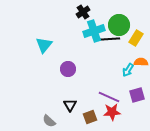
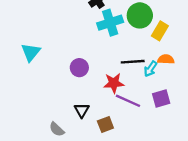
black line: (110, 39) -> (133, 62), moved
cyan triangle: (44, 45) -> (31, 52), moved
red star: (112, 112) -> (114, 83), moved

